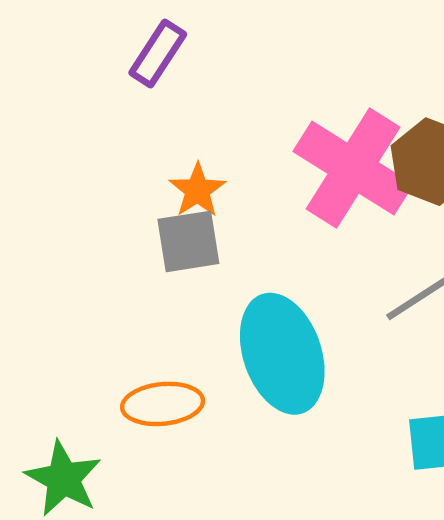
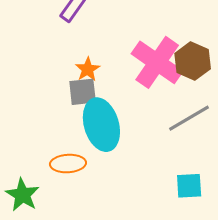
cyan ellipse: (282, 354) -> (101, 125), moved

